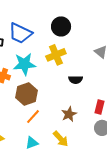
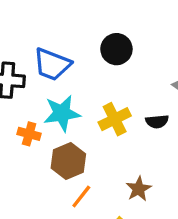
yellow cross: (56, 55) -> (115, 119), moved
black semicircle: (76, 80) -> (157, 121), moved

